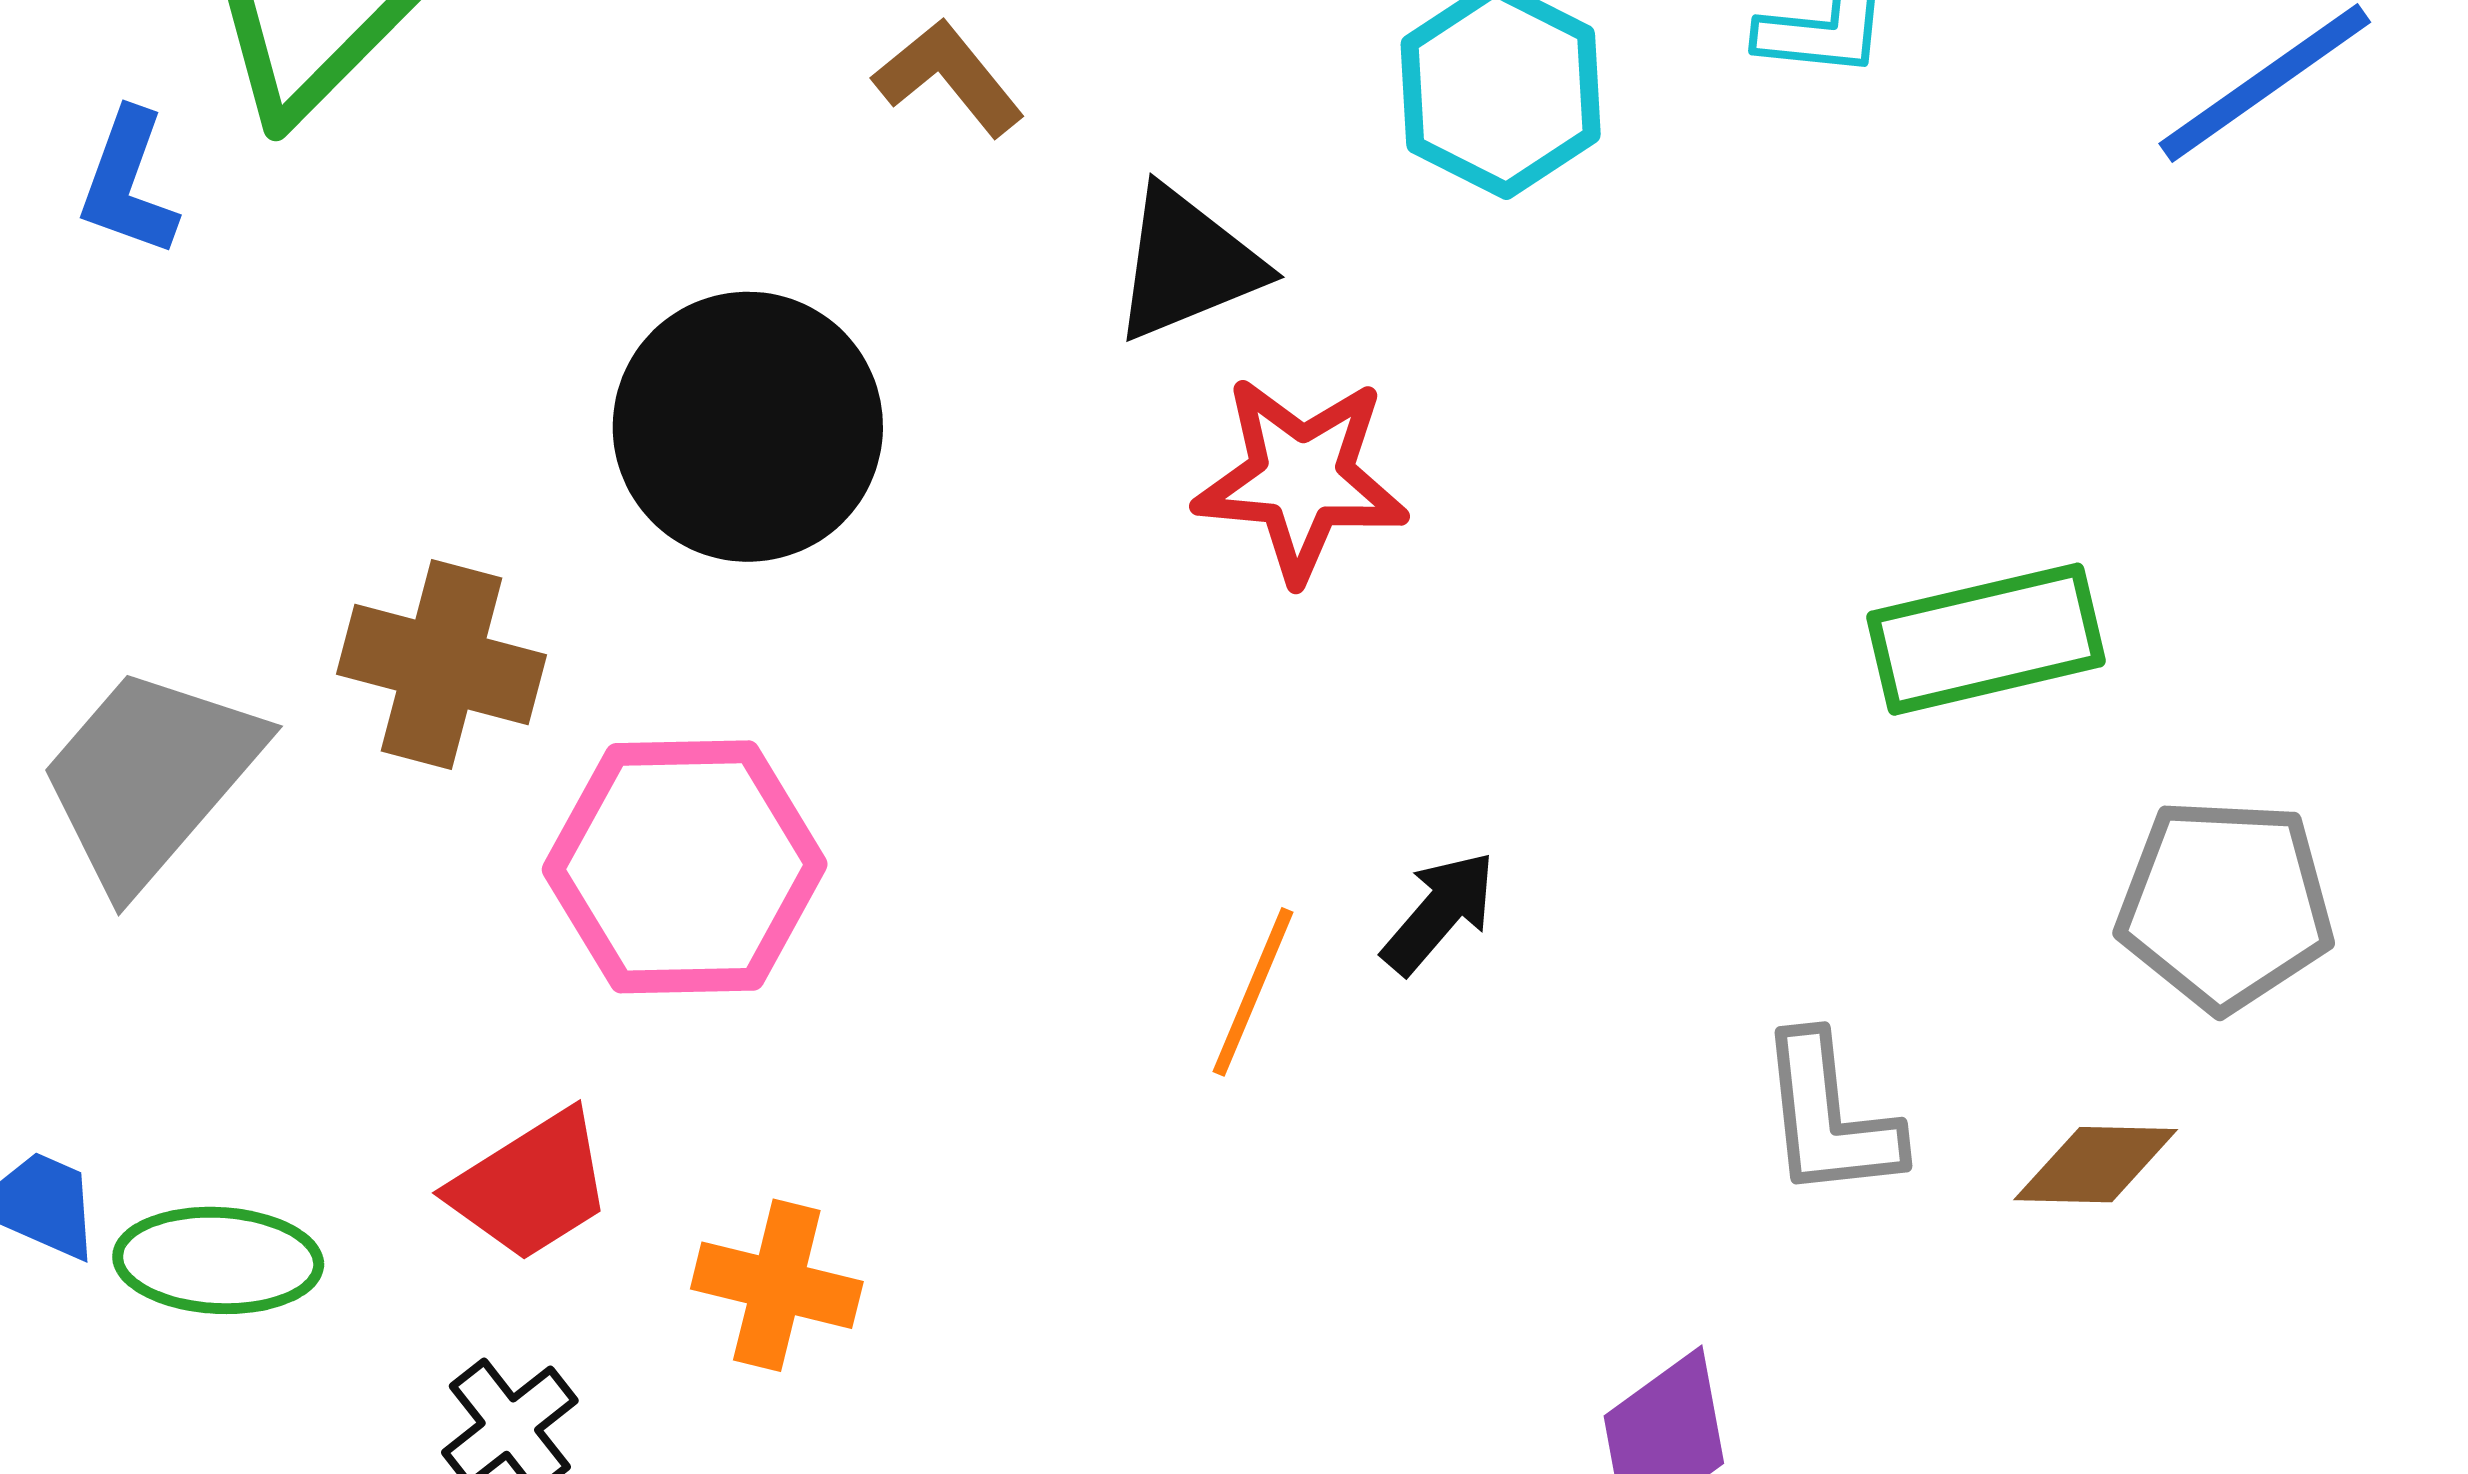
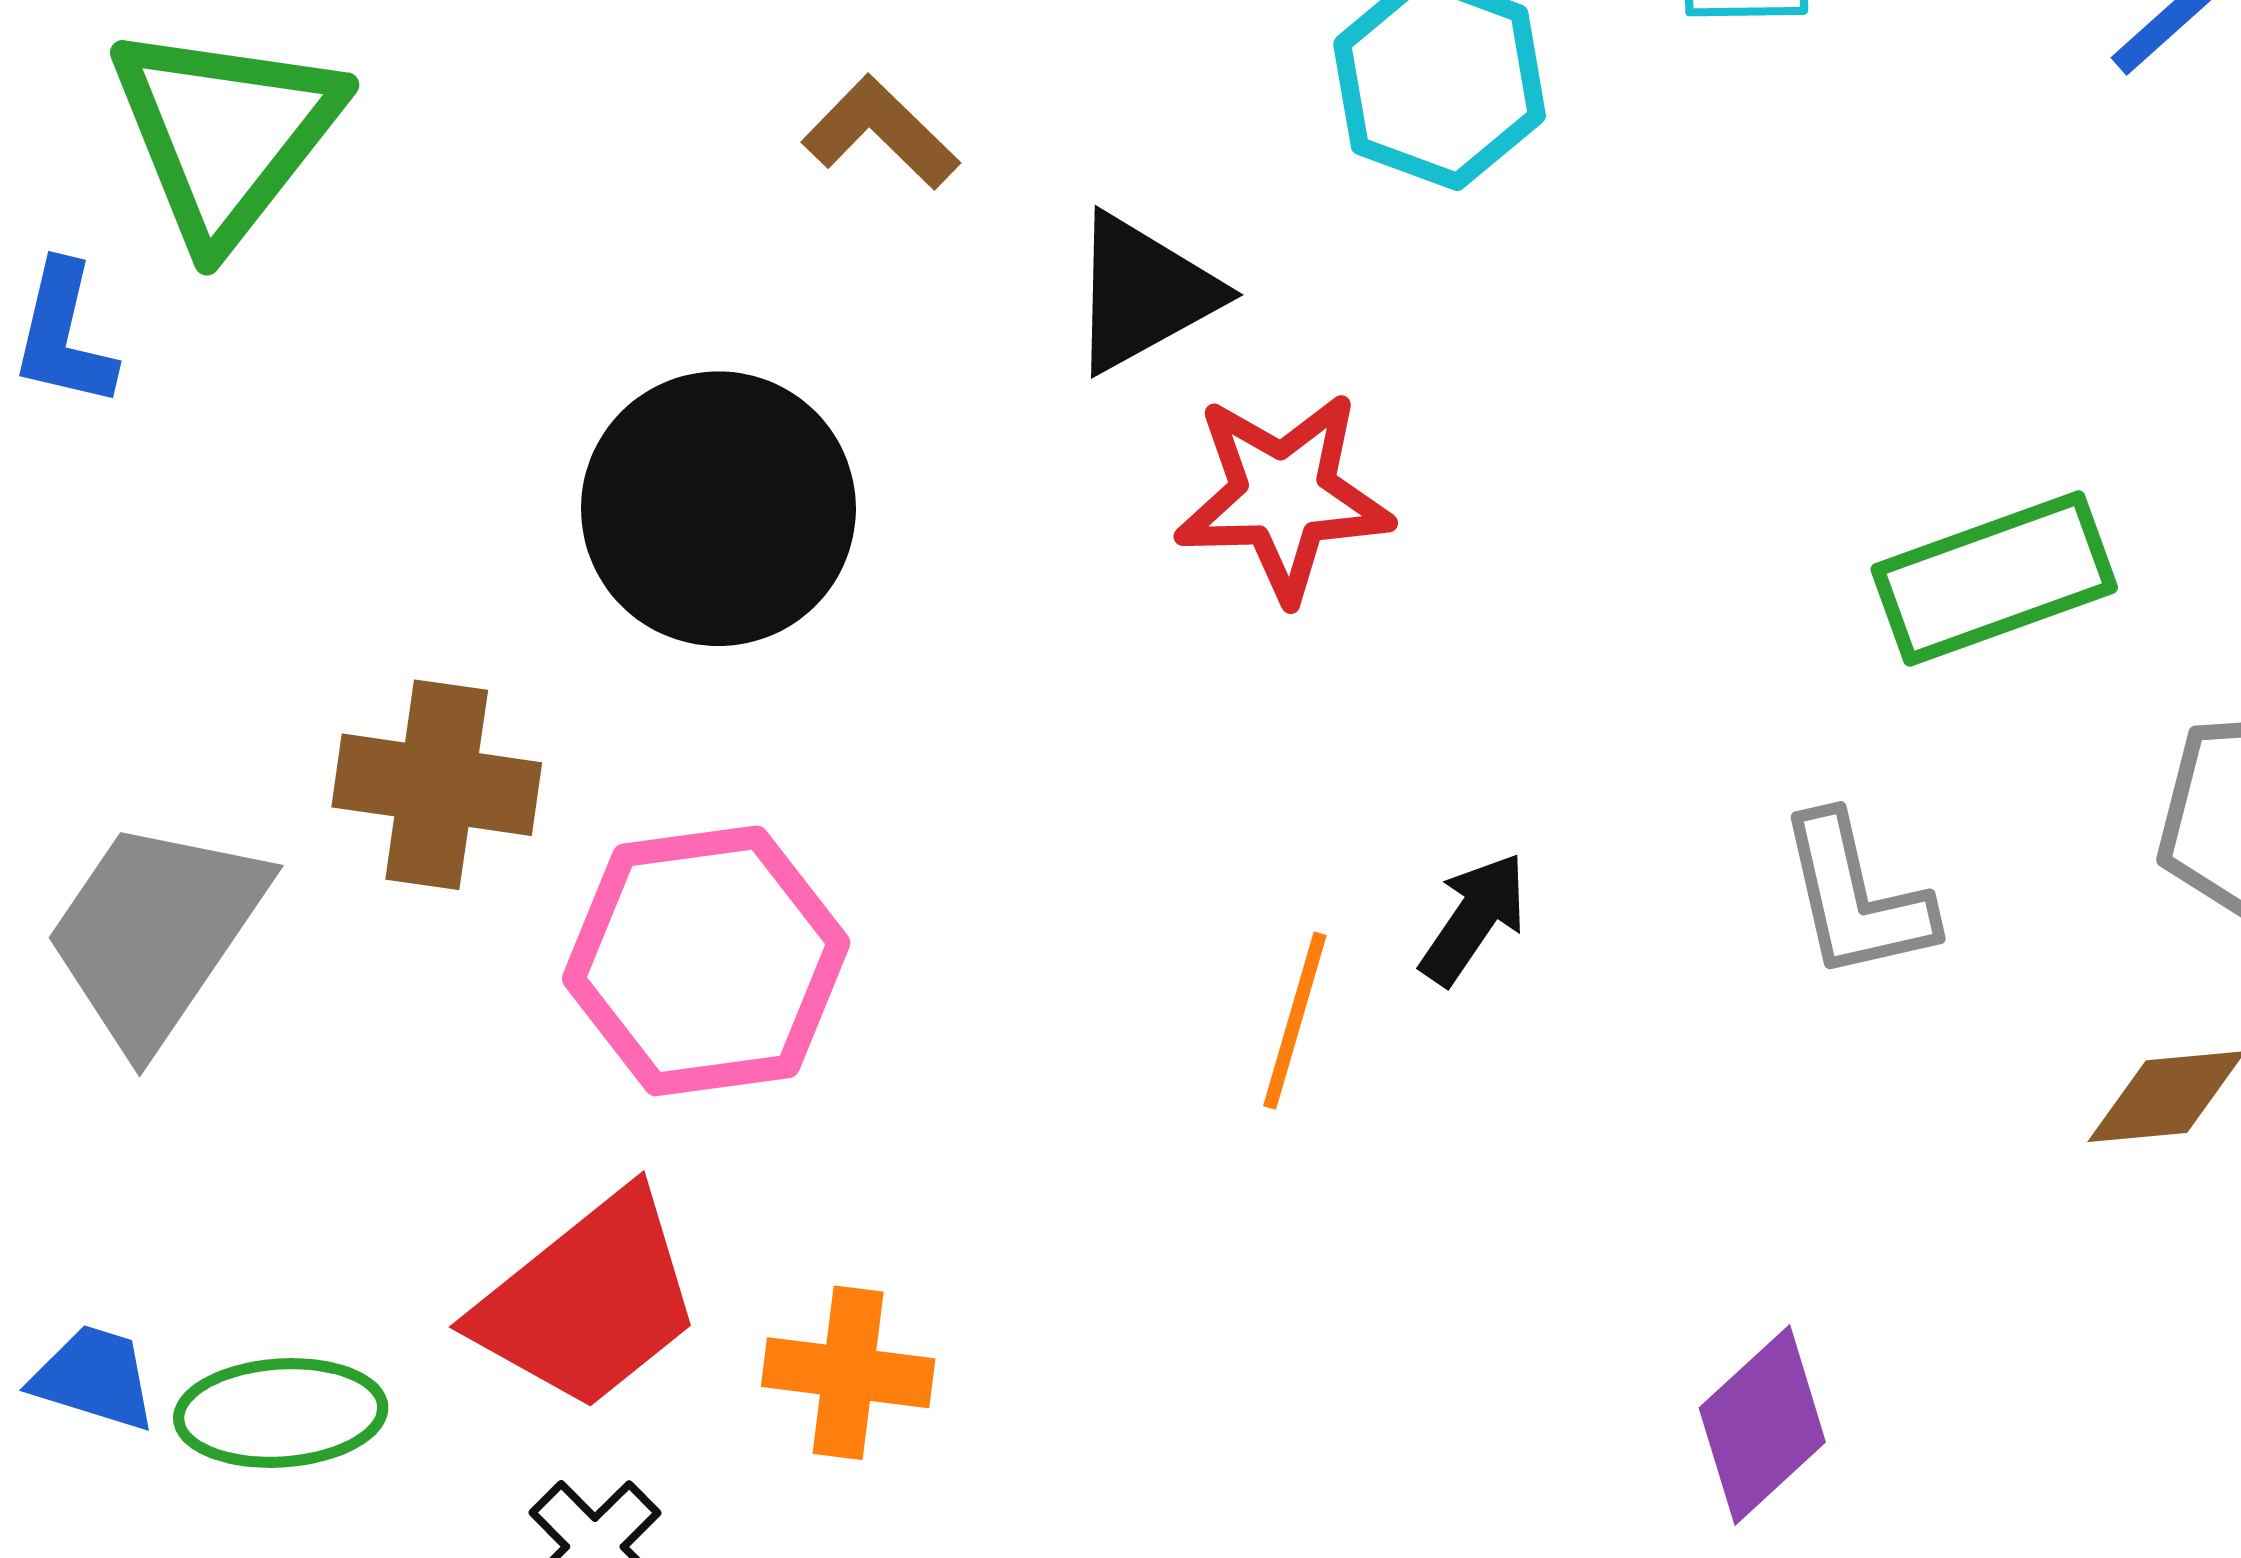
gray L-shape: (1829, 1117) -> (1856, 897), moved
red trapezoid: (531, 1186) -> (588, 1301), size x1.4

